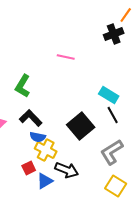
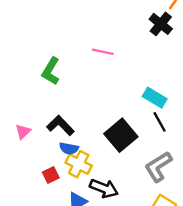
black cross: (114, 34) -> (161, 24), turned -30
green L-shape: (23, 86) -> (51, 71), moved
red square: (29, 168) -> (51, 175), moved

